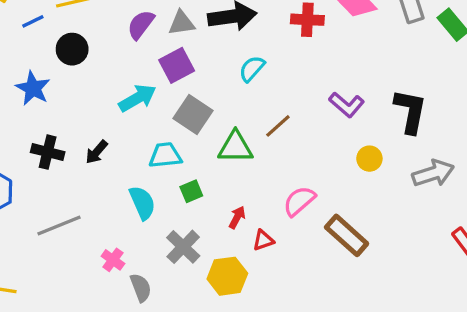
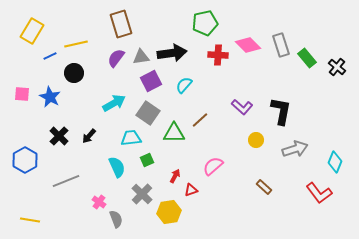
purple square: (177, 65) -> (151, 81), moved
black cross: (48, 152) -> (59, 136), turned 30
brown rectangle: (347, 235) -> (264, 187), moved, size x0.6

